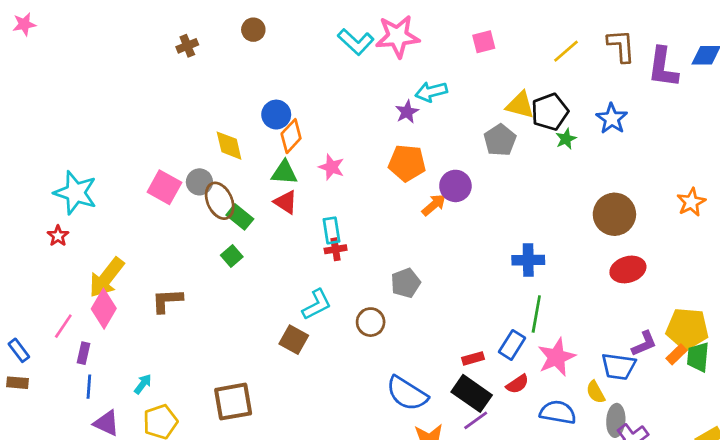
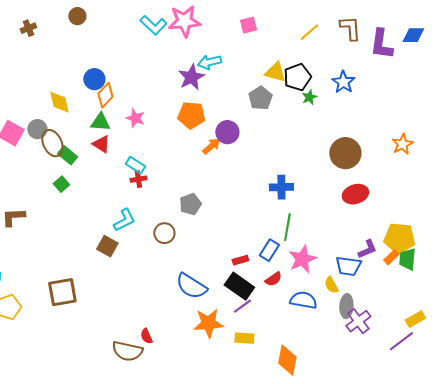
purple star: (407, 112) -> (191, 77), size x1.5
cyan rectangle: (331, 230) -> (135, 165), turned -48

